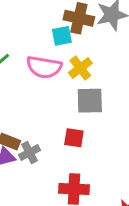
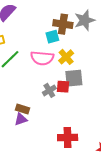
red square: (74, 138) -> (63, 87), moved
gray cross: (30, 152) -> (49, 90), moved

